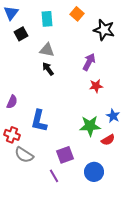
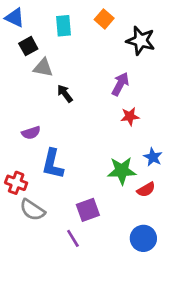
blue triangle: (11, 13) -> (15, 18), turned -42
gray triangle: (47, 50) -> (43, 68), moved
purple semicircle: (12, 102) -> (31, 133), moved, turned 48
blue circle: (94, 172) -> (143, 238), moved

